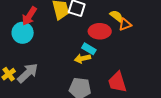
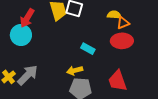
yellow semicircle: (116, 16) -> (114, 15), turned -32
red ellipse: (100, 31) -> (122, 41), moved
yellow arrow: (82, 58) -> (75, 70), moved

